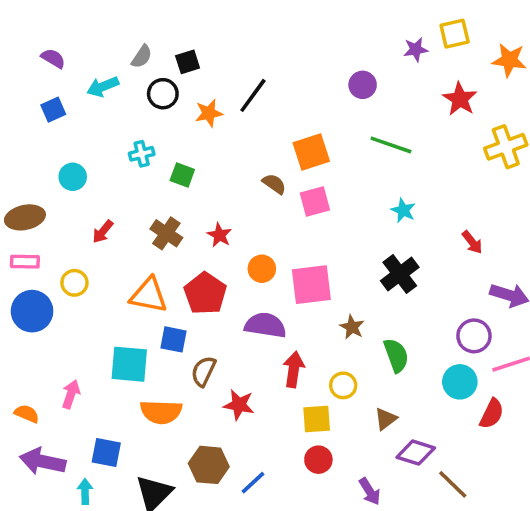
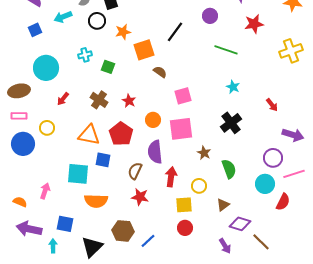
black line: (253, 95) -> (175, 32), moved
red star: (460, 99) -> (254, 24), moved, turned 30
orange square: (311, 152) -> (144, 50), moved
cyan circle: (73, 177) -> (46, 68), size x1.6
pink square: (315, 202) -> (183, 96), moved
purple semicircle: (265, 325) -> (155, 152), turned -105
brown semicircle: (203, 371) -> (135, 171), moved
purple arrow: (370, 491) -> (225, 246), moved

